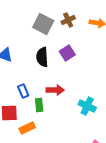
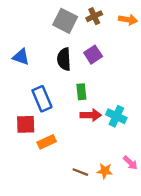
red arrow: (55, 90) -> (91, 115), moved
blue rectangle: (23, 91) -> (42, 99), size x1.5
green rectangle: (39, 105) -> (81, 92), moved

